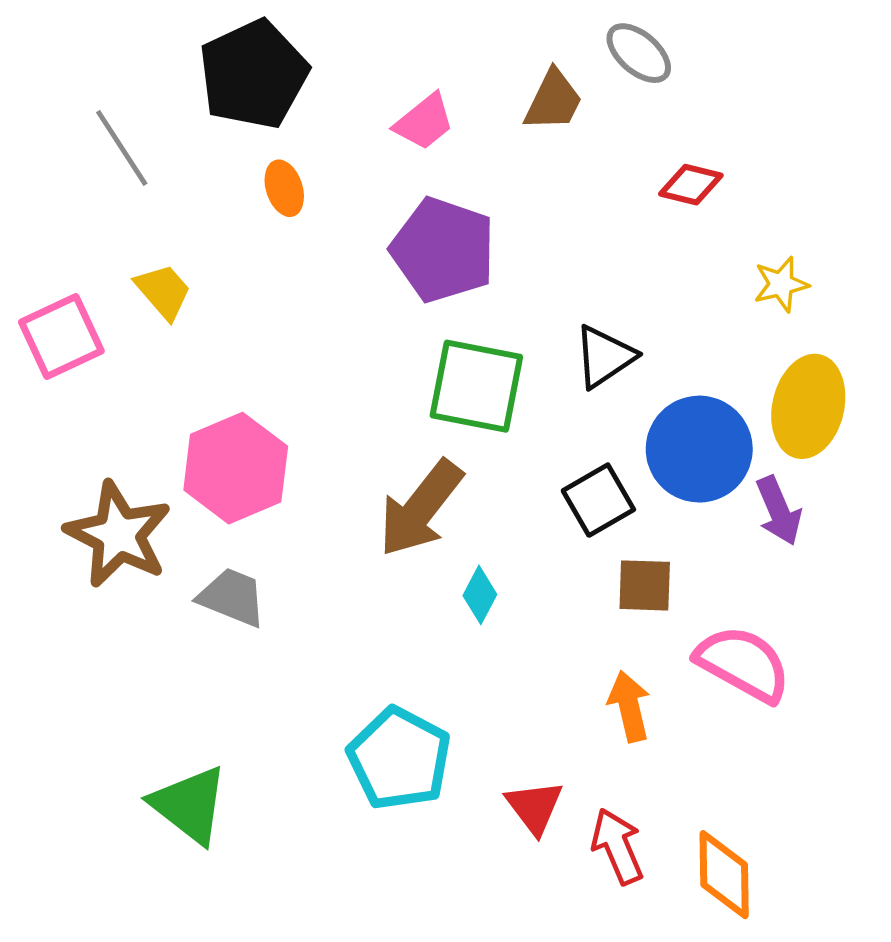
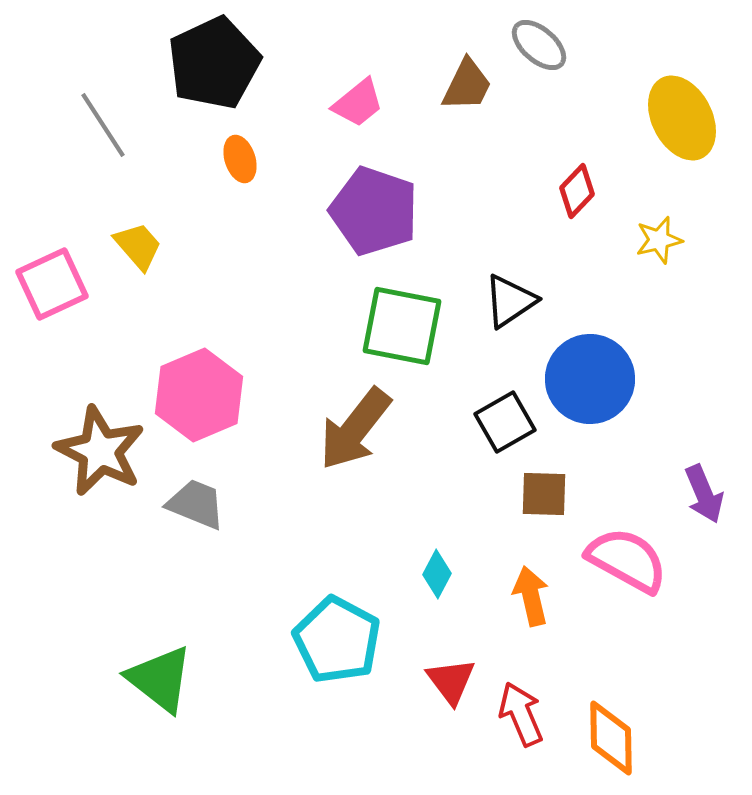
red diamond: (691, 185) -> (577, 191), moved, turned -60
yellow ellipse: (808, 406) -> (682, 118), moved, turned -40
purple arrow: (779, 511) -> (704, 494), moved
cyan diamond: (480, 595) -> (437, 574), moved

